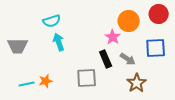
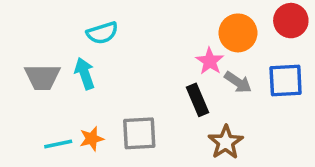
cyan arrow: (59, 42) -> (85, 73), moved
gray arrow: (128, 59) -> (238, 82), moved
gray square: (87, 78) -> (139, 133), moved
brown star: (137, 83) -> (226, 142), moved

